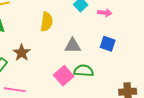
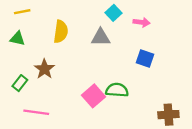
yellow semicircle: (47, 22) -> (61, 32), moved
gray triangle: (73, 46) -> (101, 37), moved

